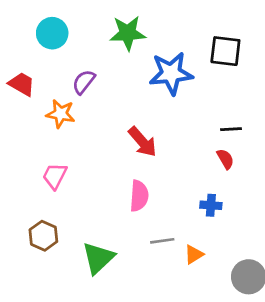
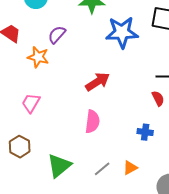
red arrow: (142, 142) -> (97, 82), turned -85
gray line: (162, 241) -> (102, 169), moved, turned -36

